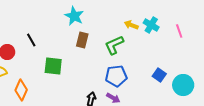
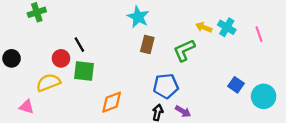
black line: (31, 40) -> (79, 45), moved
green square: (53, 66) -> (84, 71), moved
blue pentagon: (116, 76) -> (166, 86), moved
orange diamond: (21, 90) -> (112, 102), moved, turned 45

